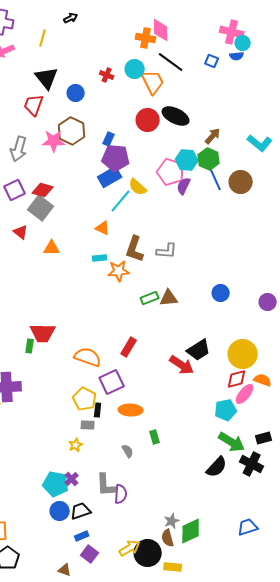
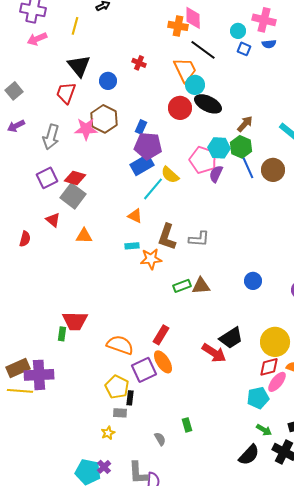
cyan circle: (243, 43) -> (238, 31), moved
cyan circle: (135, 69) -> (195, 85), moved
orange ellipse: (131, 410) -> (163, 362), moved, turned 55
green arrow: (232, 442) -> (264, 430), size x0.6

